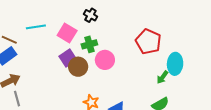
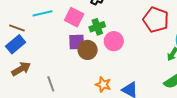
purple square: (68, 58) -> (77, 42), turned 36
gray line: (17, 99) -> (51, 84), moved

